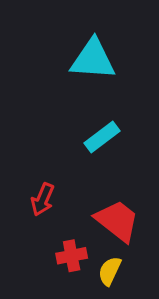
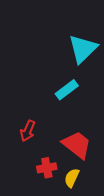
cyan triangle: (93, 59) -> (83, 49), moved, turned -48

